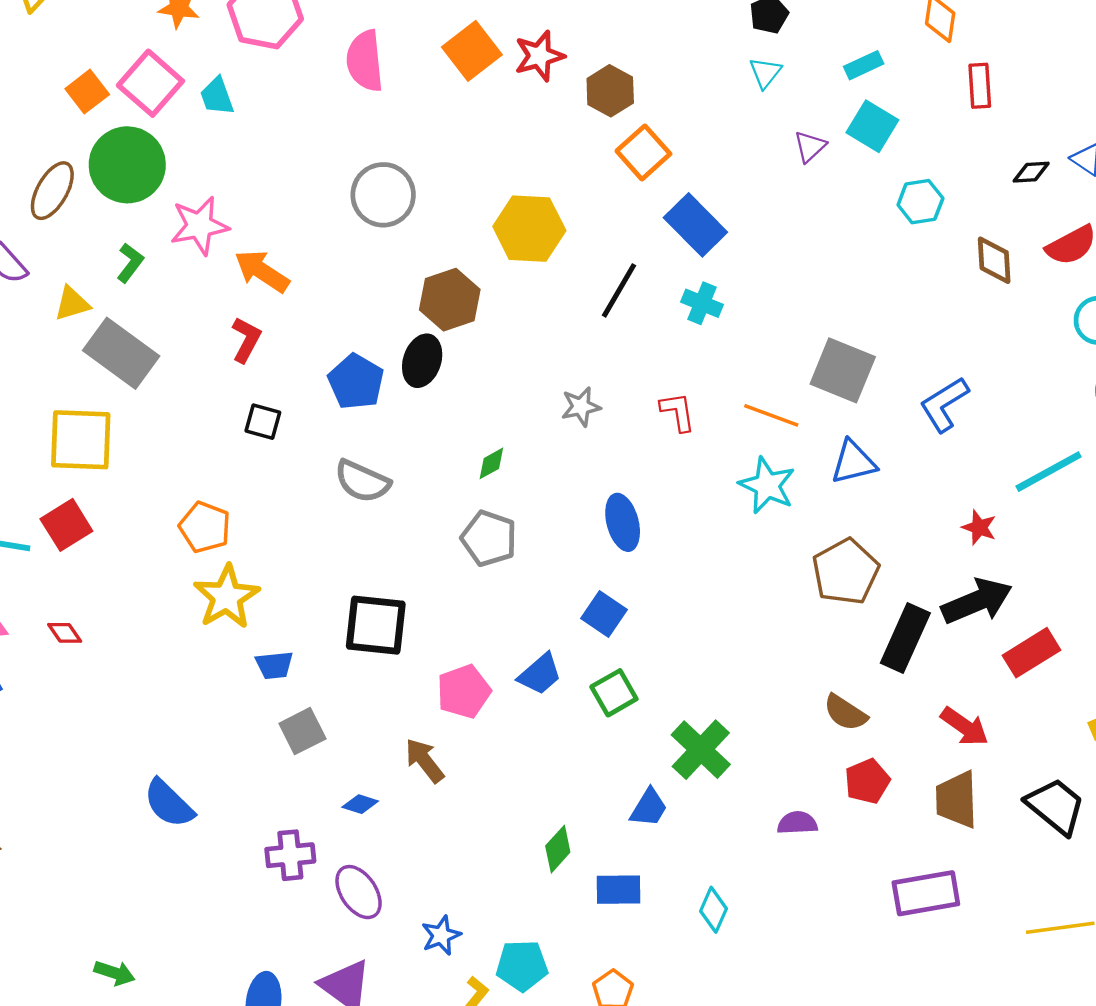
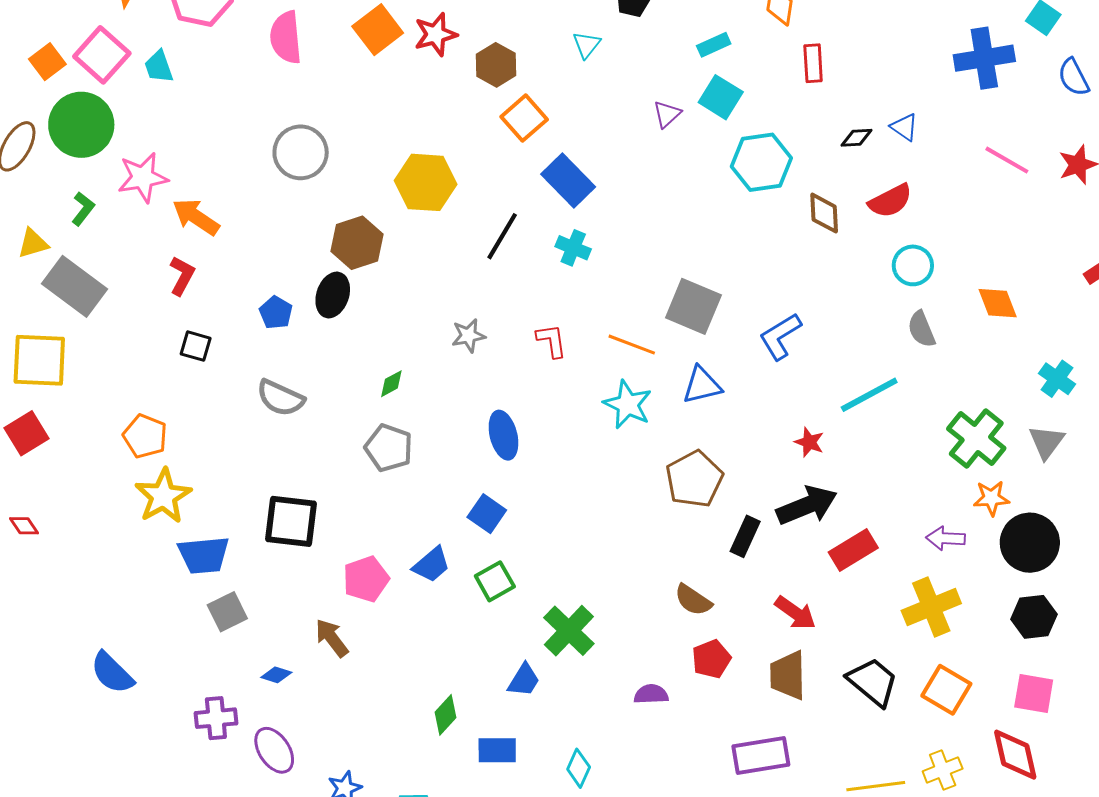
cyan triangle: (765, 73) -> (587, 45), moved
cyan hexagon: (920, 202) -> (761, 162), size x1.5
blue pentagon: (356, 382) -> (276, 313), size x0.7
black rectangle: (905, 638) -> (745, 536), size x0.7
blue trapezoid: (274, 665) -> (204, 555), size x1.6

